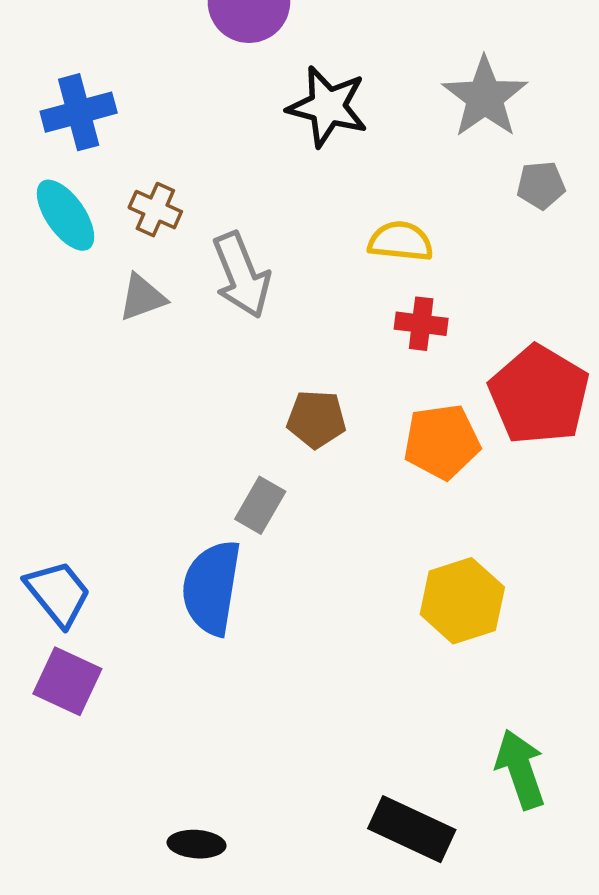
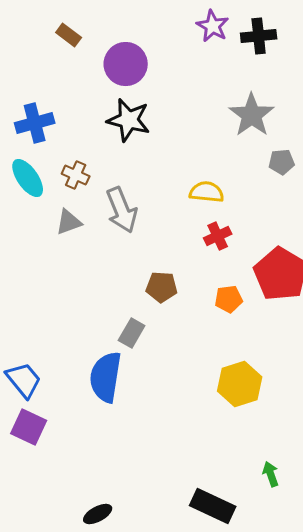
black star: (328, 107) -> (129, 120), moved
red cross: (421, 324) -> (218, 236), turned -32
orange pentagon: (442, 442) -> (229, 299), size x0.7
green arrow: (520, 769) -> (271, 474), size x0.6
black ellipse: (197, 844) -> (98, 514), turned -32

